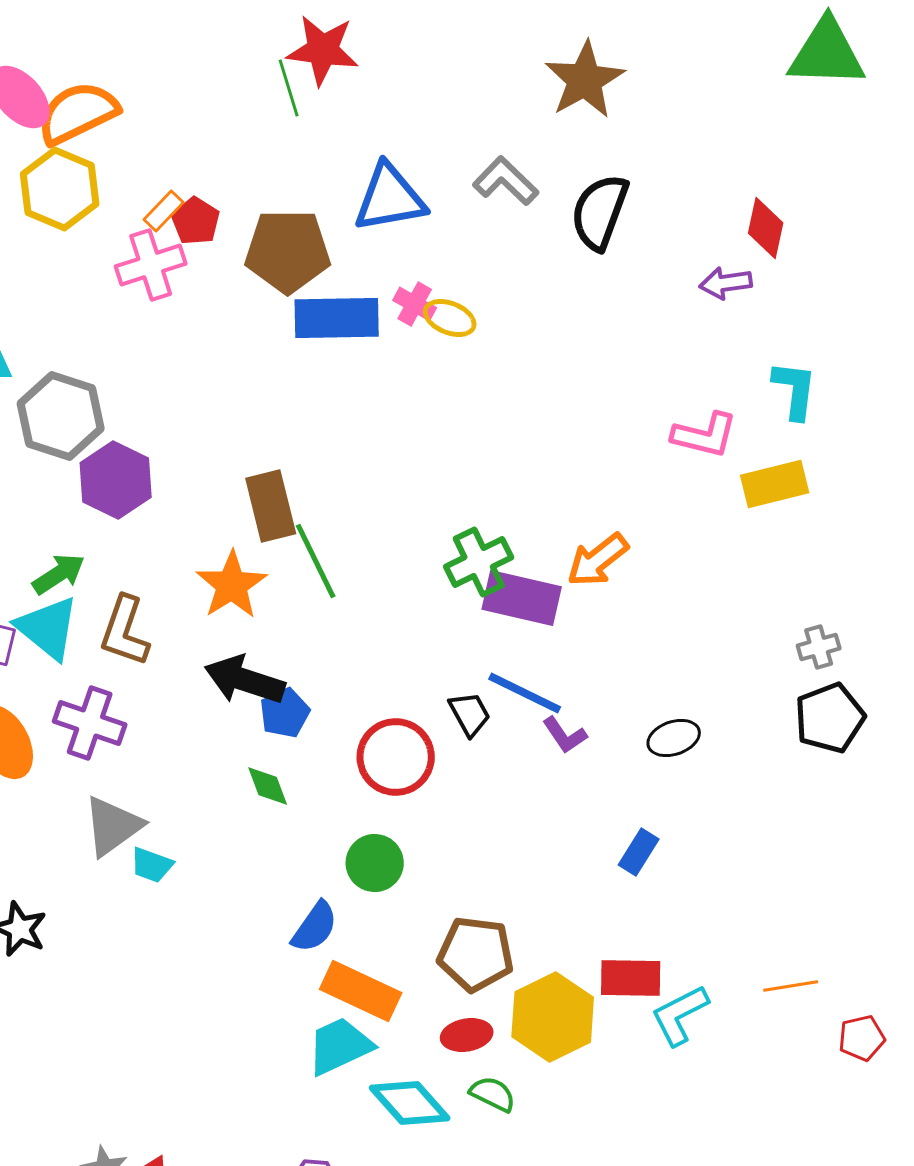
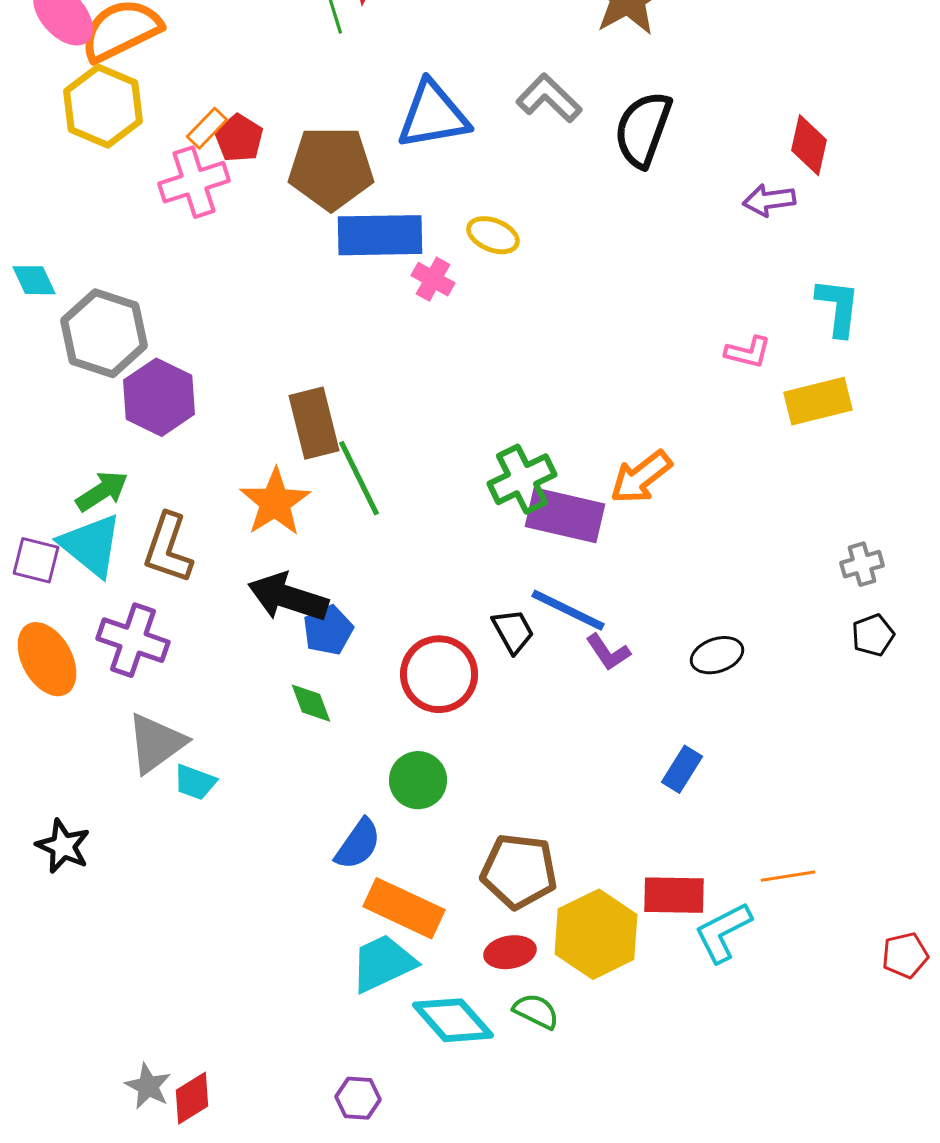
pink cross: (415, 304) -> (433, 279), moved
pink L-shape: (705, 435) -> (748, 352), size x0.7
black pentagon: (830, 718) -> (873, 635), size x0.6
orange line: (791, 986) -> (788, 876), moved

